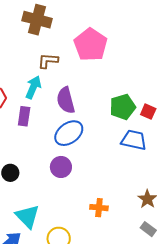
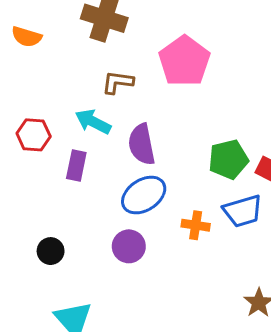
cyan arrow: (33, 87) -> (93, 122), turned -90
blue trapezoid: (134, 140) -> (243, 211), turned 148
orange cross: (99, 208) -> (196, 225), moved

